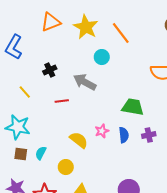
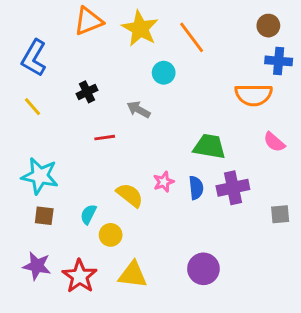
gray arrow: (85, 82) -> (139, 110), size x0.7
yellow line: (25, 92) -> (32, 107), moved
purple cross: (149, 135) -> (233, 188), size x1.5
cyan semicircle: (41, 153) -> (88, 214), moved

